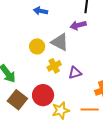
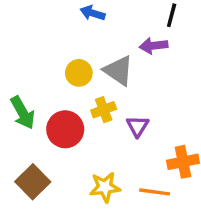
purple triangle: (75, 73) -> (138, 126), turned -48
red circle: (43, 95) -> (65, 129), moved
brown square: (17, 100) -> (33, 182), moved

